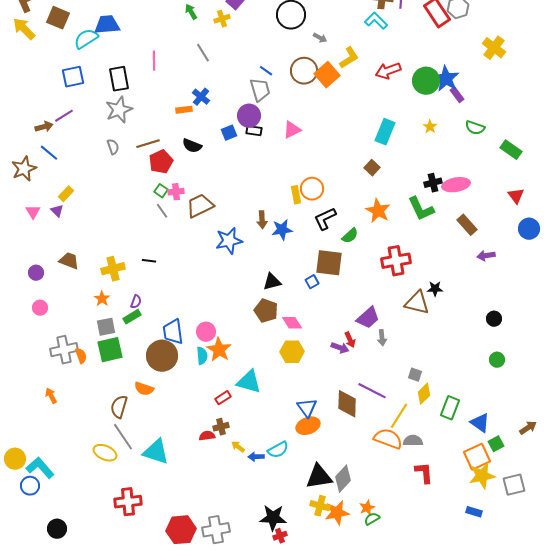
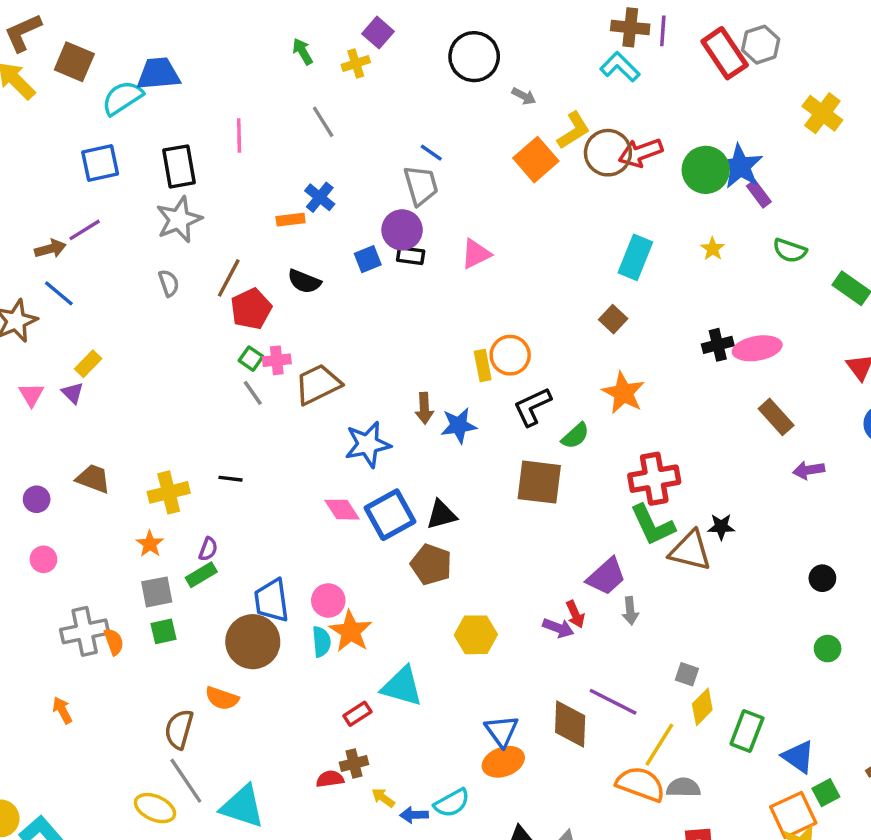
brown circle: (304, 71) -> (608, 153), moved
brown line: (148, 144) -> (229, 278), turned -45
green L-shape: (421, 209) -> (653, 525), moved
blue square: (312, 282) -> (390, 515), moved, size x2.0
pink diamond: (292, 323) -> (342, 510), moved
green square: (110, 350) -> (164, 631), size x0.6

